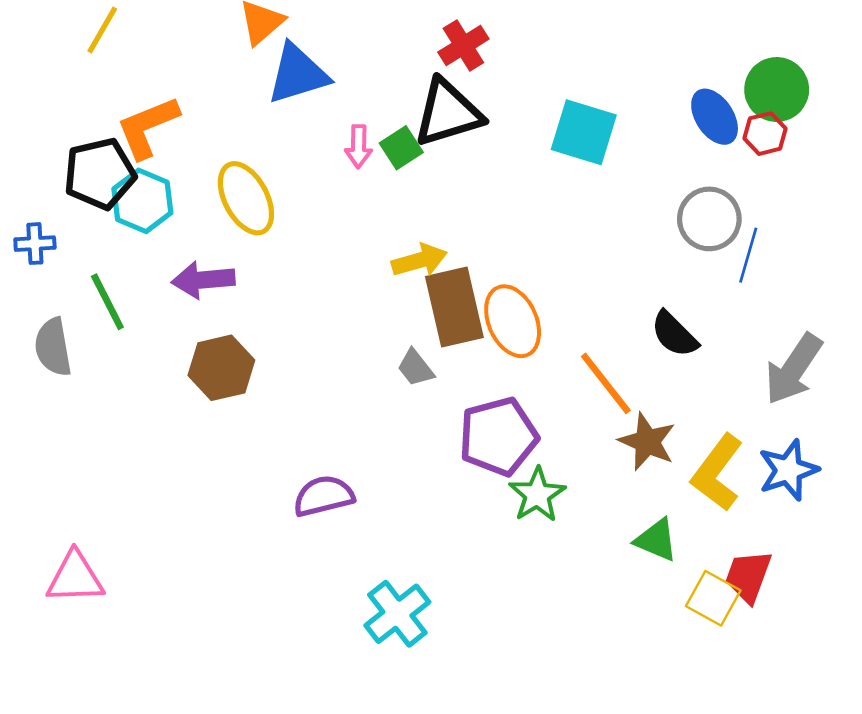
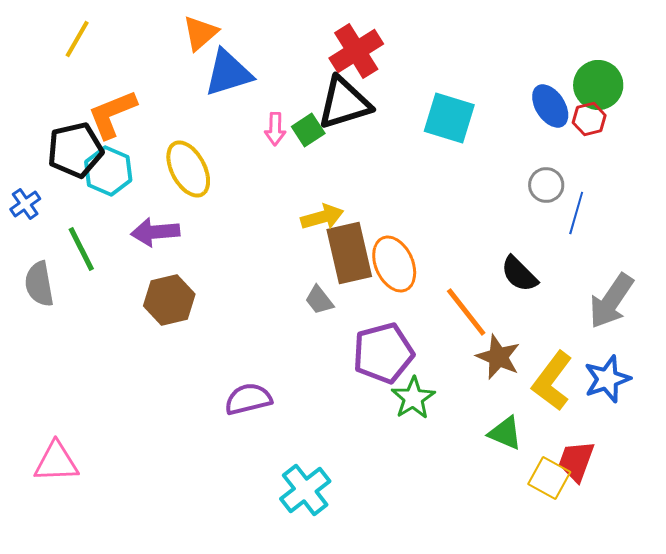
red cross: (463, 46) -> (356, 51), size x1.4
gray circle: (709, 219) -> (546, 185), size x0.7
blue cross: (35, 244) -> (25, 204), turned -32

